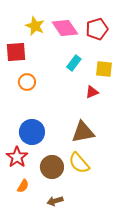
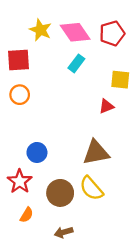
cyan rectangle: (74, 63) -> (76, 63), moved
orange circle: (27, 82) -> (20, 95), moved
blue circle: (32, 132) -> (37, 152), size x0.7

